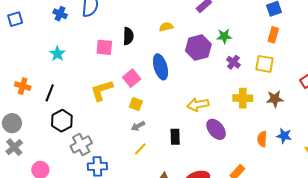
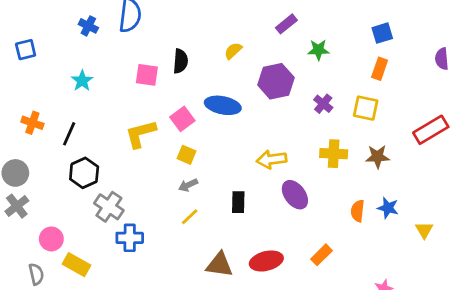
blue square: (15, 19) -> (26, 50), moved
yellow semicircle: (166, 27) -> (233, 51), turned -32
green star: (224, 36) -> (318, 50), moved
blue ellipse: (160, 67) -> (223, 105), turned -65
gray cross: (81, 145) -> (109, 207), turned -30

